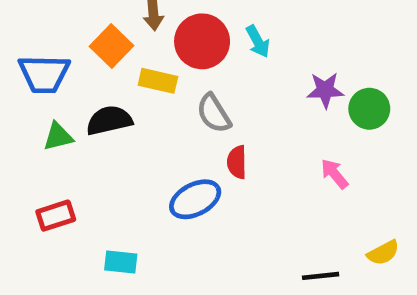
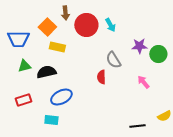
yellow rectangle: (158, 81) -> (57, 47), moved
gray semicircle: (214, 113) -> (113, 60), moved
black semicircle: (109, 120) -> (46, 72), moved
blue ellipse: (195, 199) -> (61, 97), moved

